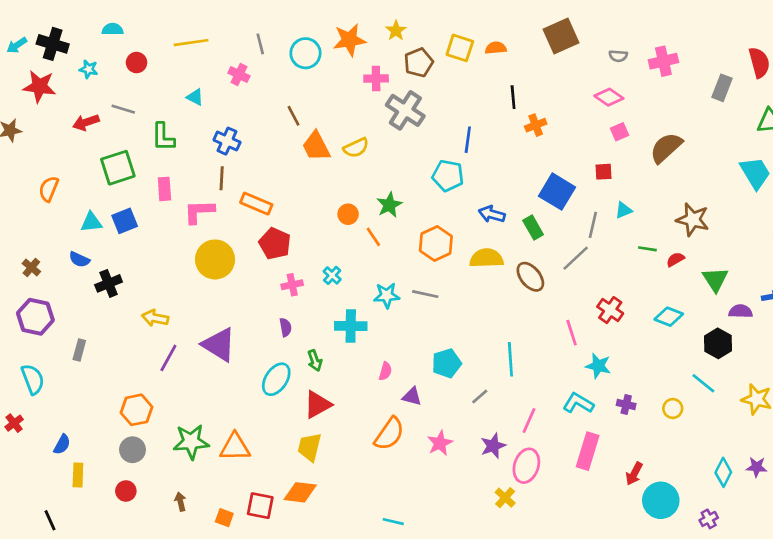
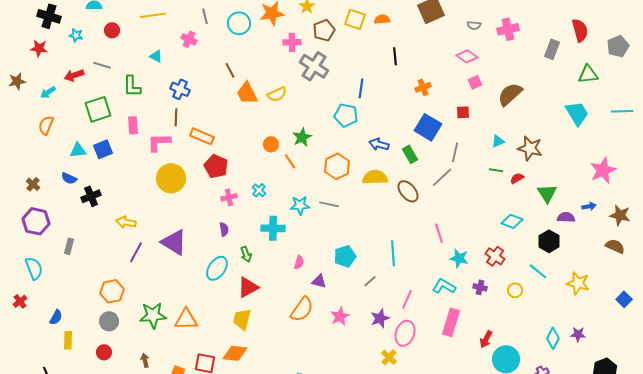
cyan arrow: (17, 45) -> (48, 92), moved
red star: (39, 86) -> (39, 48), size x0.7
orange cross: (536, 125) -> (423, 87), moved
cyan triangle: (624, 210) -> (498, 141), moved
red cross: (610, 310) -> (495, 256), moved

